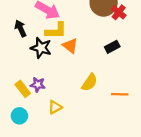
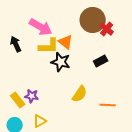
orange triangle: (70, 46) -> (66, 42), moved
black star: (41, 48) -> (61, 62), moved
yellow triangle: (55, 107) -> (40, 121), moved

